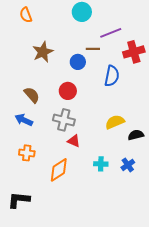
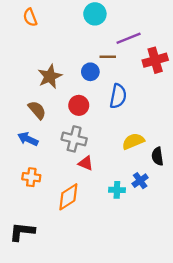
brown star: (43, 52) -> (50, 76), moved
blue semicircle: (112, 76) -> (118, 96), moved
black semicircle: (136, 135) -> (157, 156), turned -84
blue cross: (128, 165) -> (140, 181), moved

